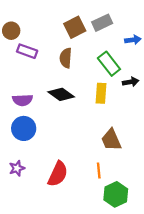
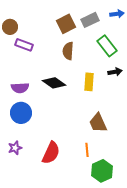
blue arrow: (133, 40) -> (117, 14), moved
brown semicircle: (66, 58) -> (68, 51), moved
green rectangle: (109, 64) -> (107, 46), moved

